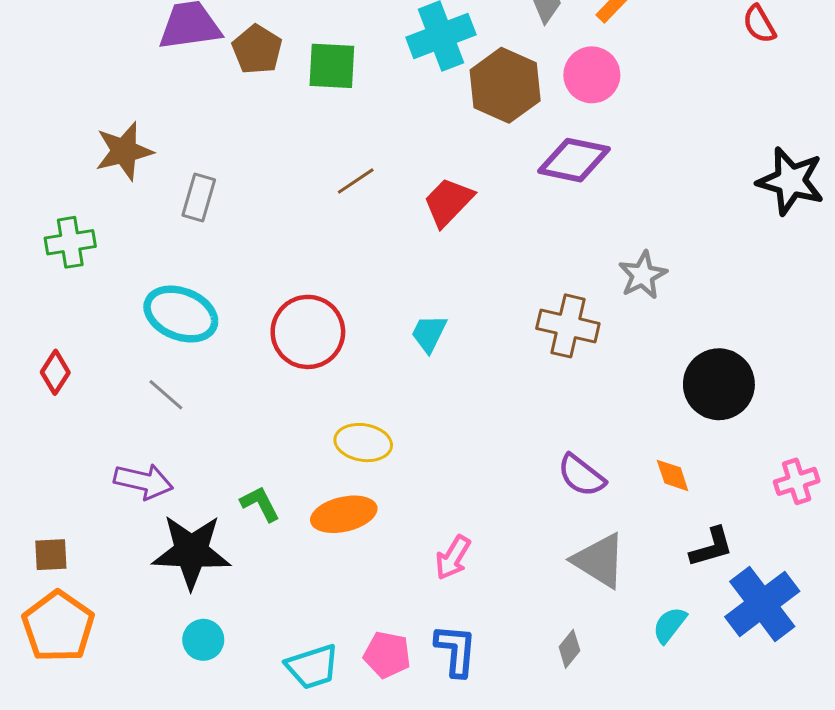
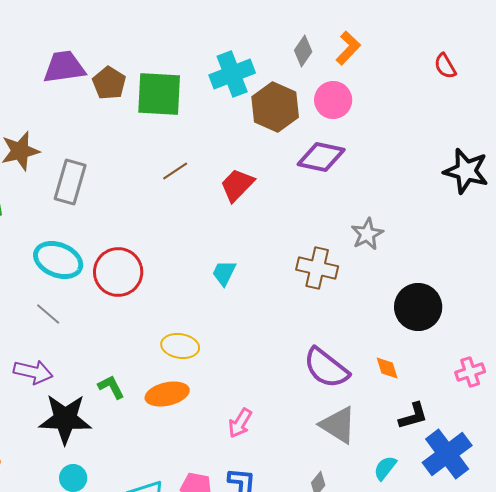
green square: (332, 66) -> (159, 94), size x1.4
gray rectangle: (199, 197) -> (70, 182), size x1.4
red circle: (308, 332) -> (118, 272), moved
purple semicircle: (581, 475) -> (326, 368), size x1.4

